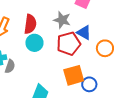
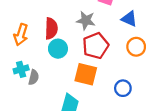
blue triangle: (84, 33) -> (129, 19), moved
orange square: (74, 75) -> (86, 74), moved, turned 35

